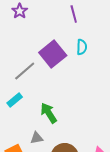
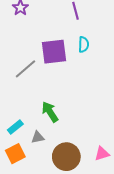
purple square: (53, 54) -> (54, 52), turned 32
cyan rectangle: (15, 100) -> (15, 127), moved

